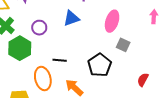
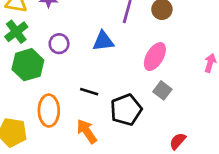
black line: (60, 60) -> (89, 92), moved

